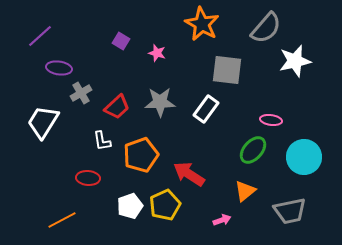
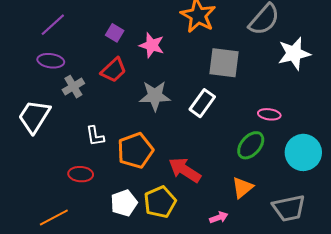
purple line: (40, 36) -> (53, 25), moved
pink star: (157, 53) -> (152, 45), size x1.4
red trapezoid: (117, 107) -> (114, 70), moved

